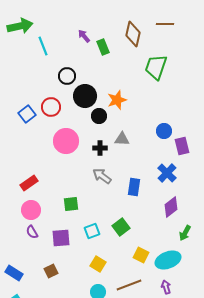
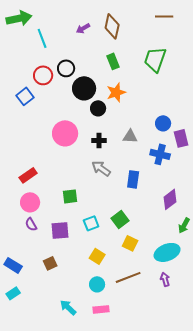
brown diamond: (133, 34) -> (112, 26), moved
purple arrow: (84, 36) -> (83, 28), turned -80
green rectangle: (103, 47) -> (113, 61), moved
red circle: (51, 107) -> (43, 75), moved
blue square: (27, 114) -> (25, 96), moved
gray triangle: (122, 139) -> (130, 136), moved
blue cross: (167, 173) -> (160, 154), moved, turned -30
yellow square: (141, 255) -> (130, 243), moved

